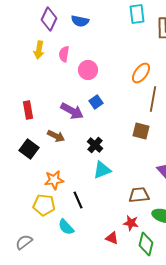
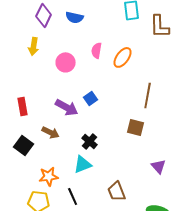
pink semicircle: (64, 54) -> (97, 50), moved
pink circle: (88, 70) -> (66, 62), moved
orange ellipse: (141, 73) -> (123, 57), moved
cyan triangle: (102, 170) -> (83, 164), moved
brown trapezoid: (139, 195) -> (117, 191), moved, turned -105

